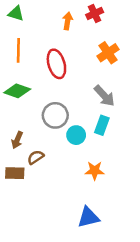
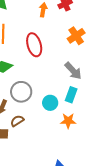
gray circle: (55, 115) -> (21, 92), moved
orange star: (95, 171) -> (68, 121), moved

